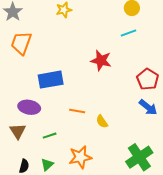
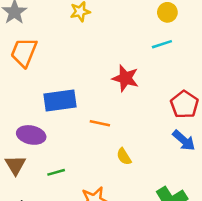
orange line: (77, 111) -> (100, 123), moved

